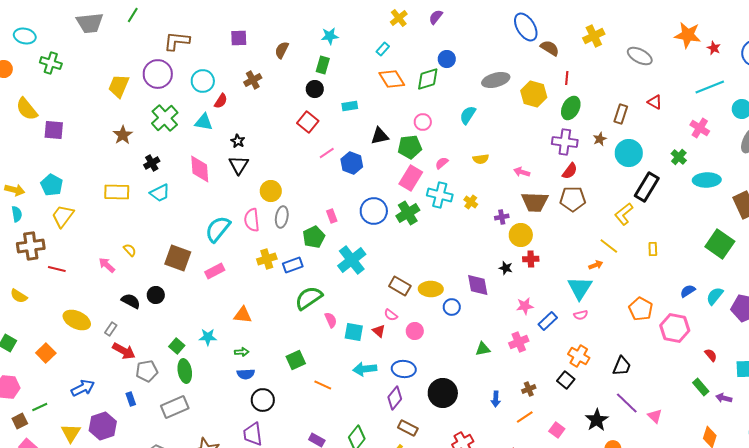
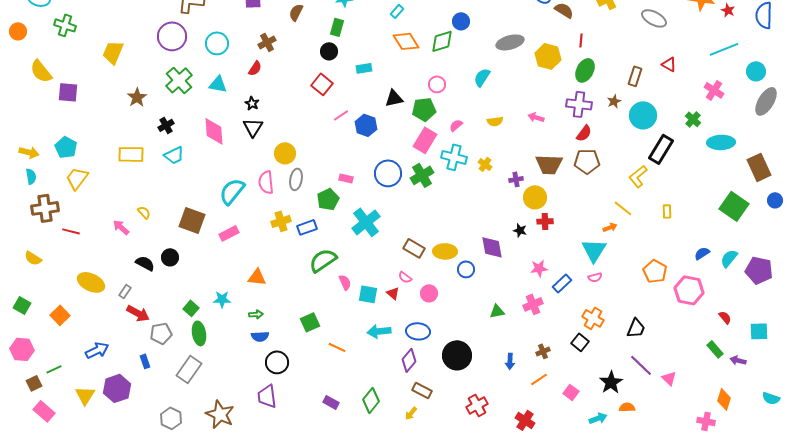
yellow trapezoid: (119, 86) -> (113, 52), moved
red semicircle: (221, 101) -> (255, 68), moved
pink arrow: (522, 172) -> (536, 117), moved
pink rectangle: (332, 216) -> (346, 178), turned -56
gray rectangle: (175, 407) -> (189, 369), turned -32

